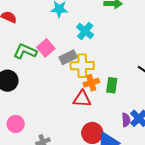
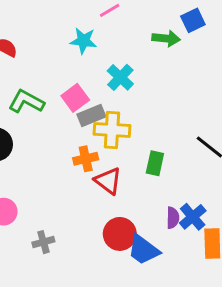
pink square: (46, 48) -> (75, 98), moved
orange cross: (91, 83) -> (86, 159), moved
red triangle: (82, 99) -> (108, 181), turned 30

